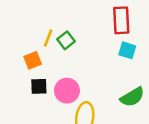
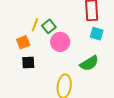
pink circle: (67, 91) -> (60, 42), moved
green semicircle: (132, 97) -> (89, 63), moved

